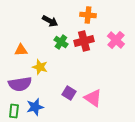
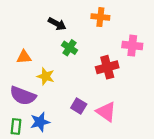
pink cross: (116, 40) -> (132, 46), turned -36
red cross: (84, 41) -> (107, 67), moved
purple semicircle: (20, 84) -> (23, 96), turned 30

